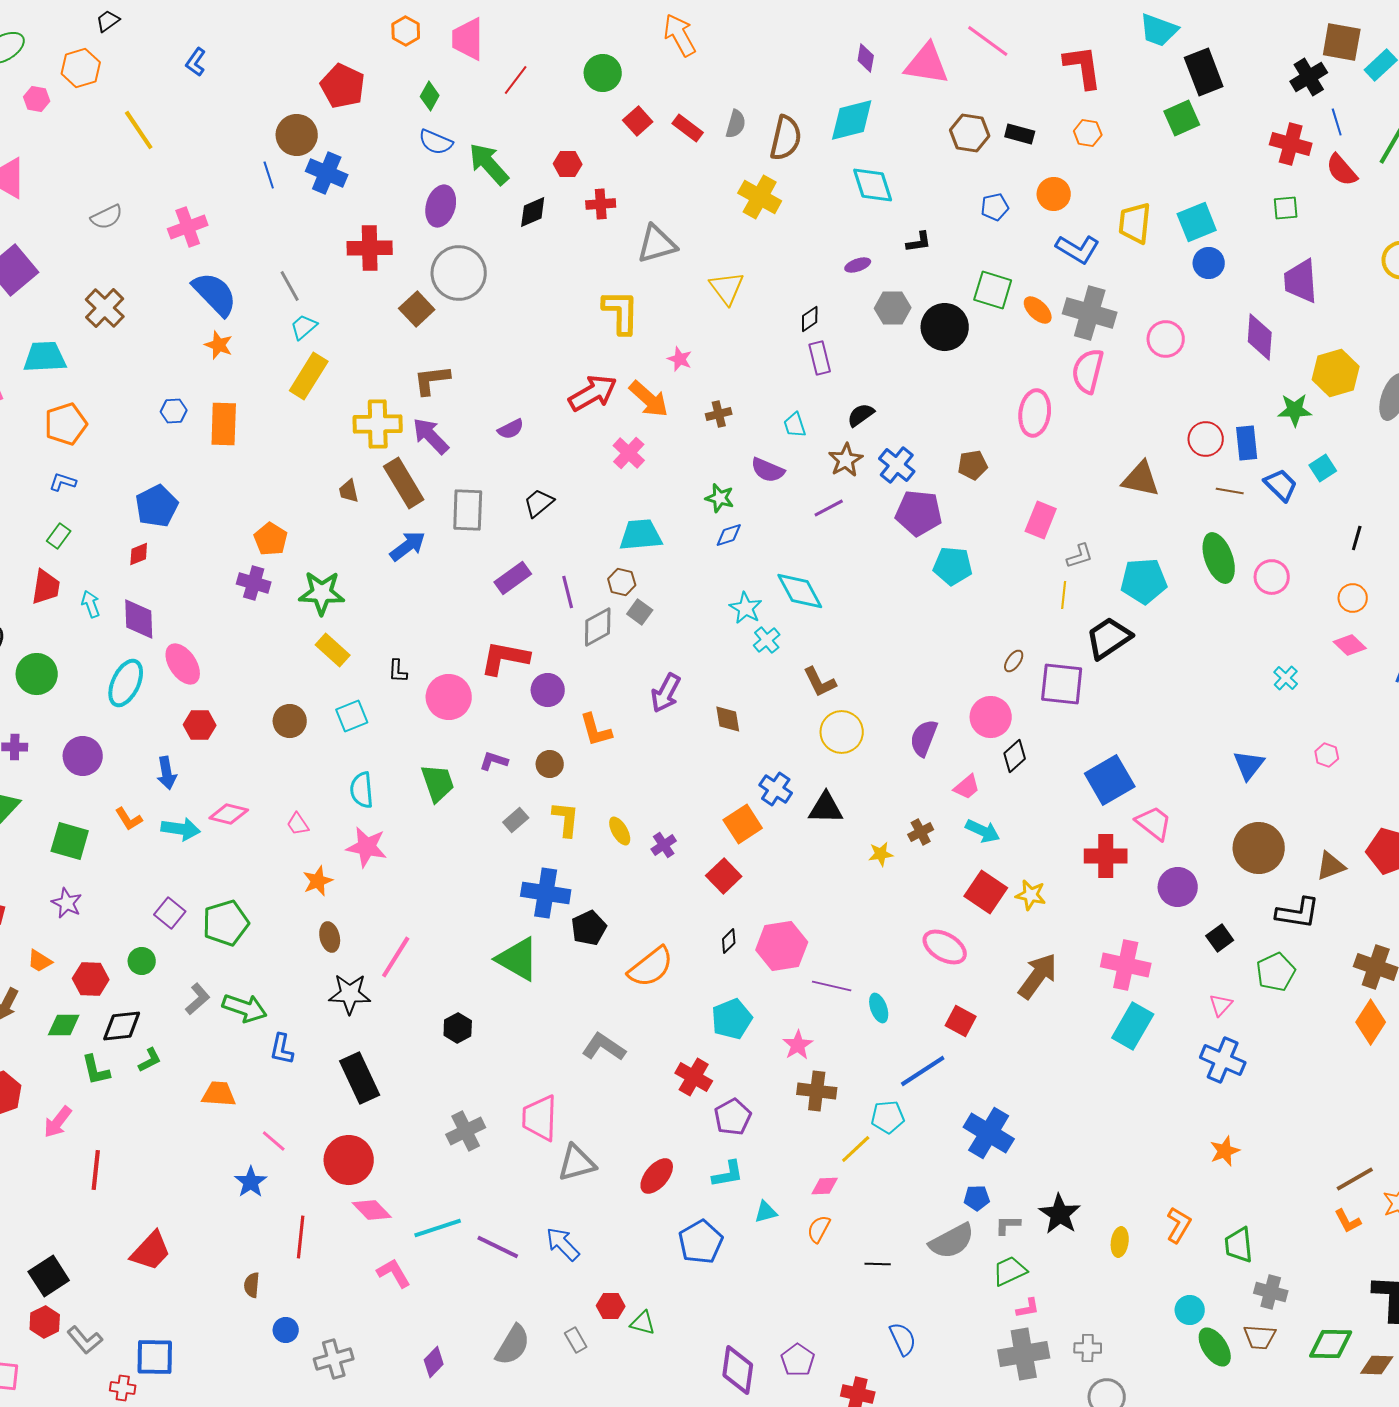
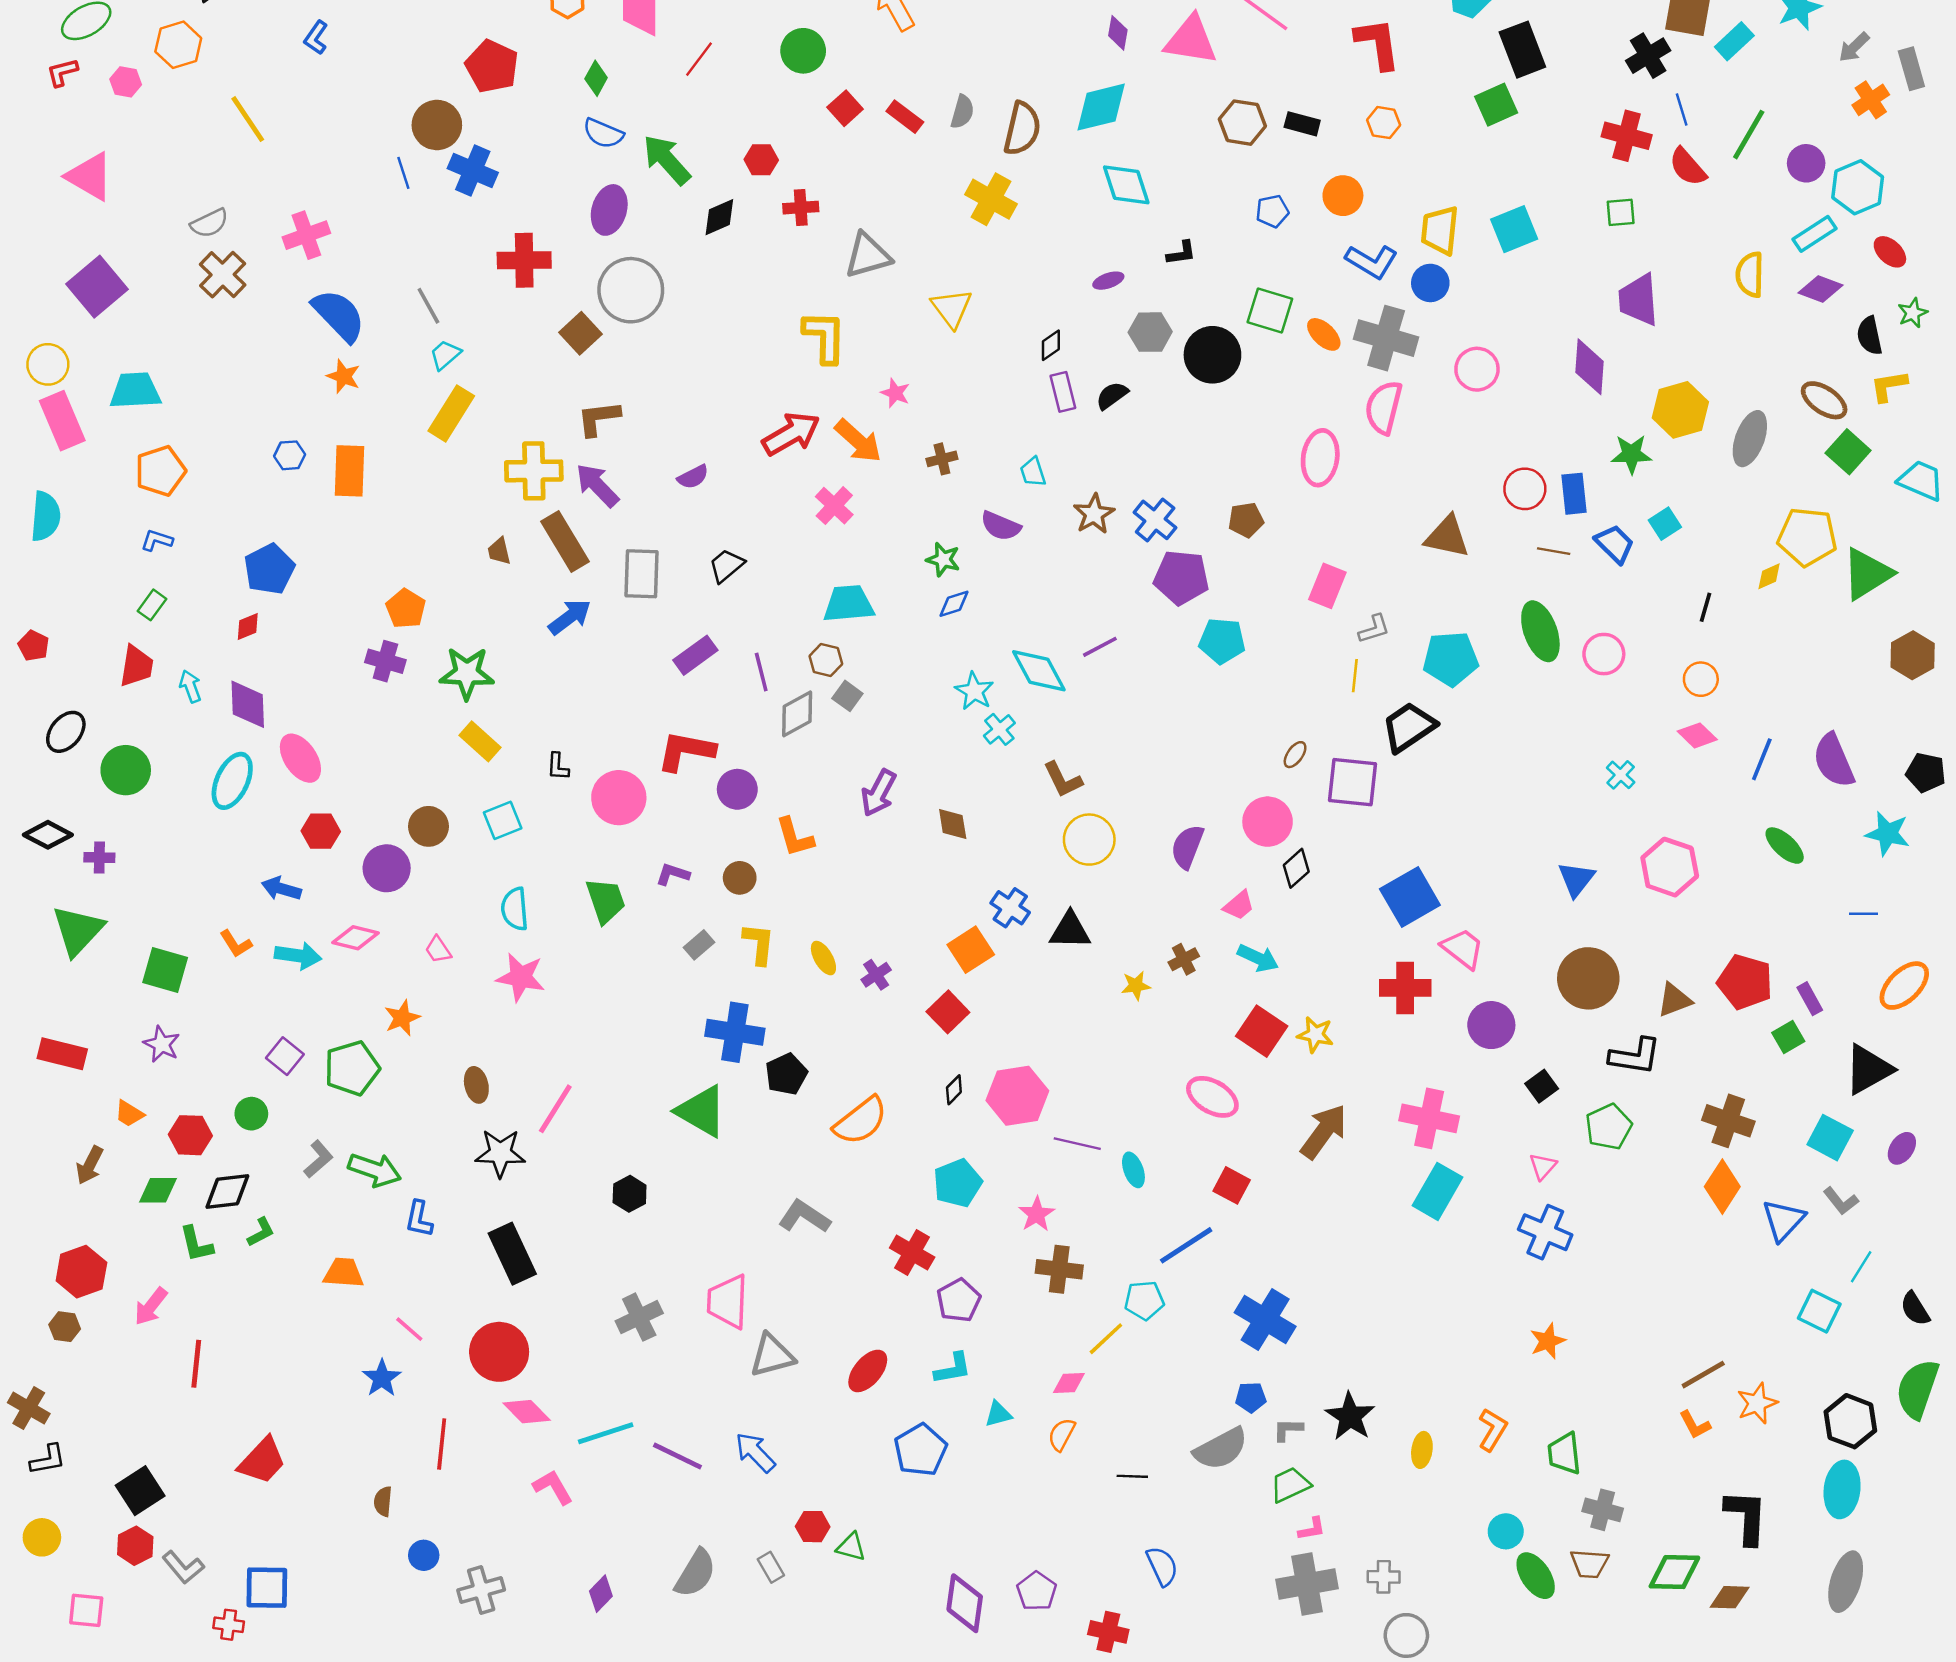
blue circle: (1209, 263) -> (1430, 283), moved
brown cross: (105, 308) -> (223, 275), moved
black semicircle: (861, 415) -> (1112, 395), moved
purple line: (829, 508) -> (1100, 647), moved
pink hexagon: (1327, 755) -> (1670, 867), size x2.0
purple circle: (83, 756) -> (387, 868), moved
blue arrow: (167, 773) -> (281, 889), turned 116
orange star: (318, 881) -> (402, 1018), moved

